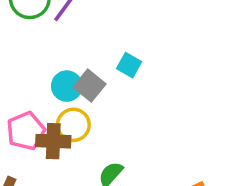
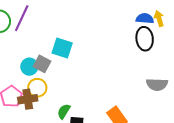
cyan square: (129, 65) -> (62, 48), size x1.5

